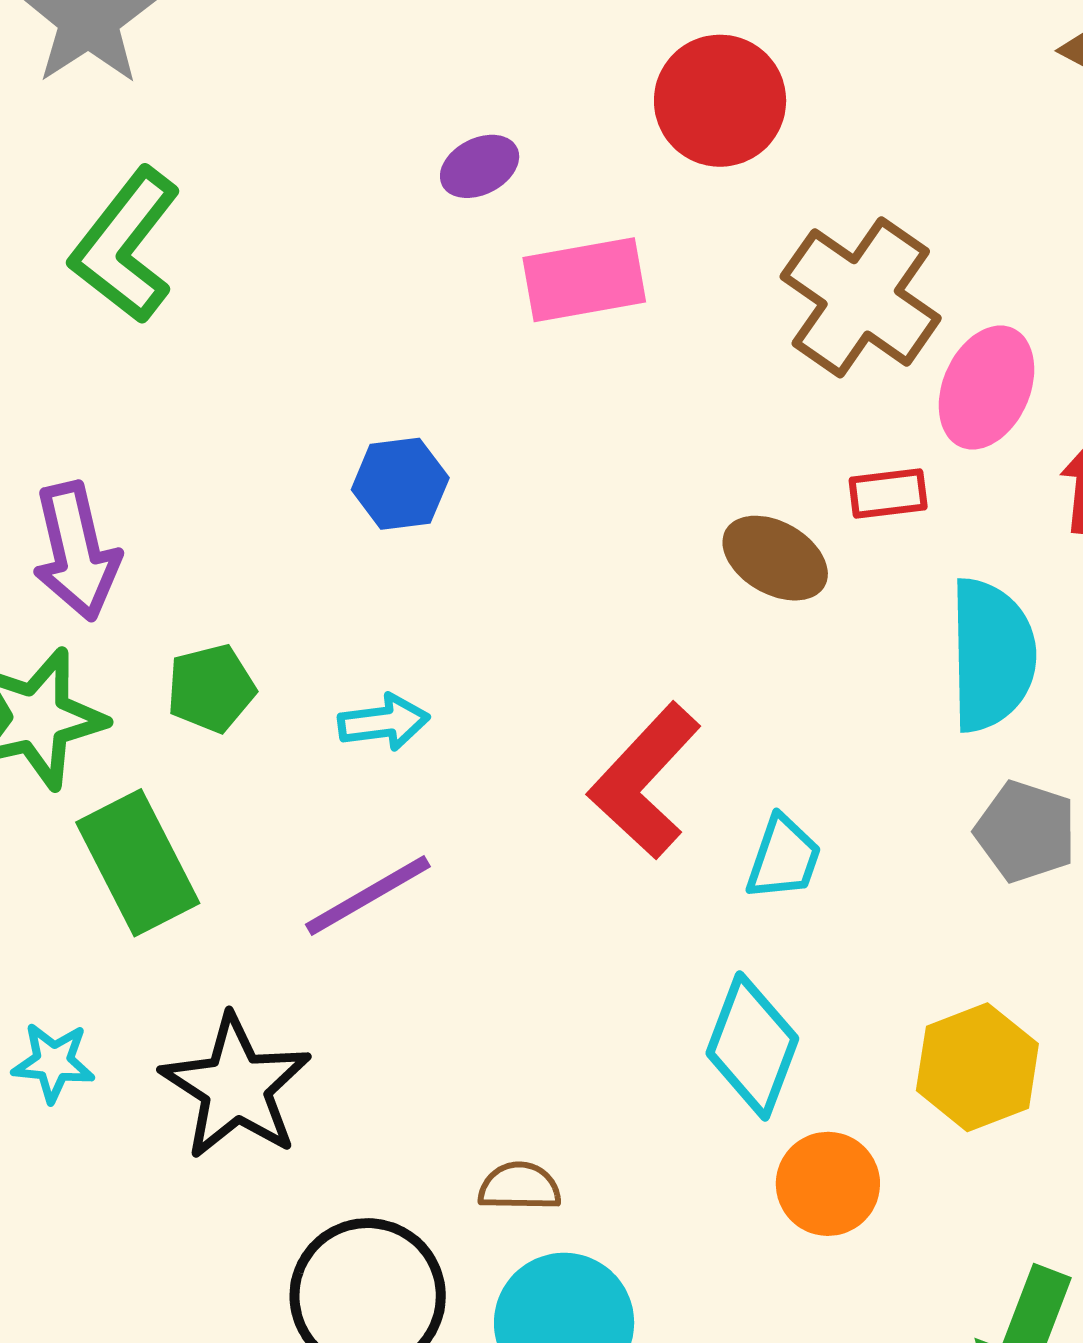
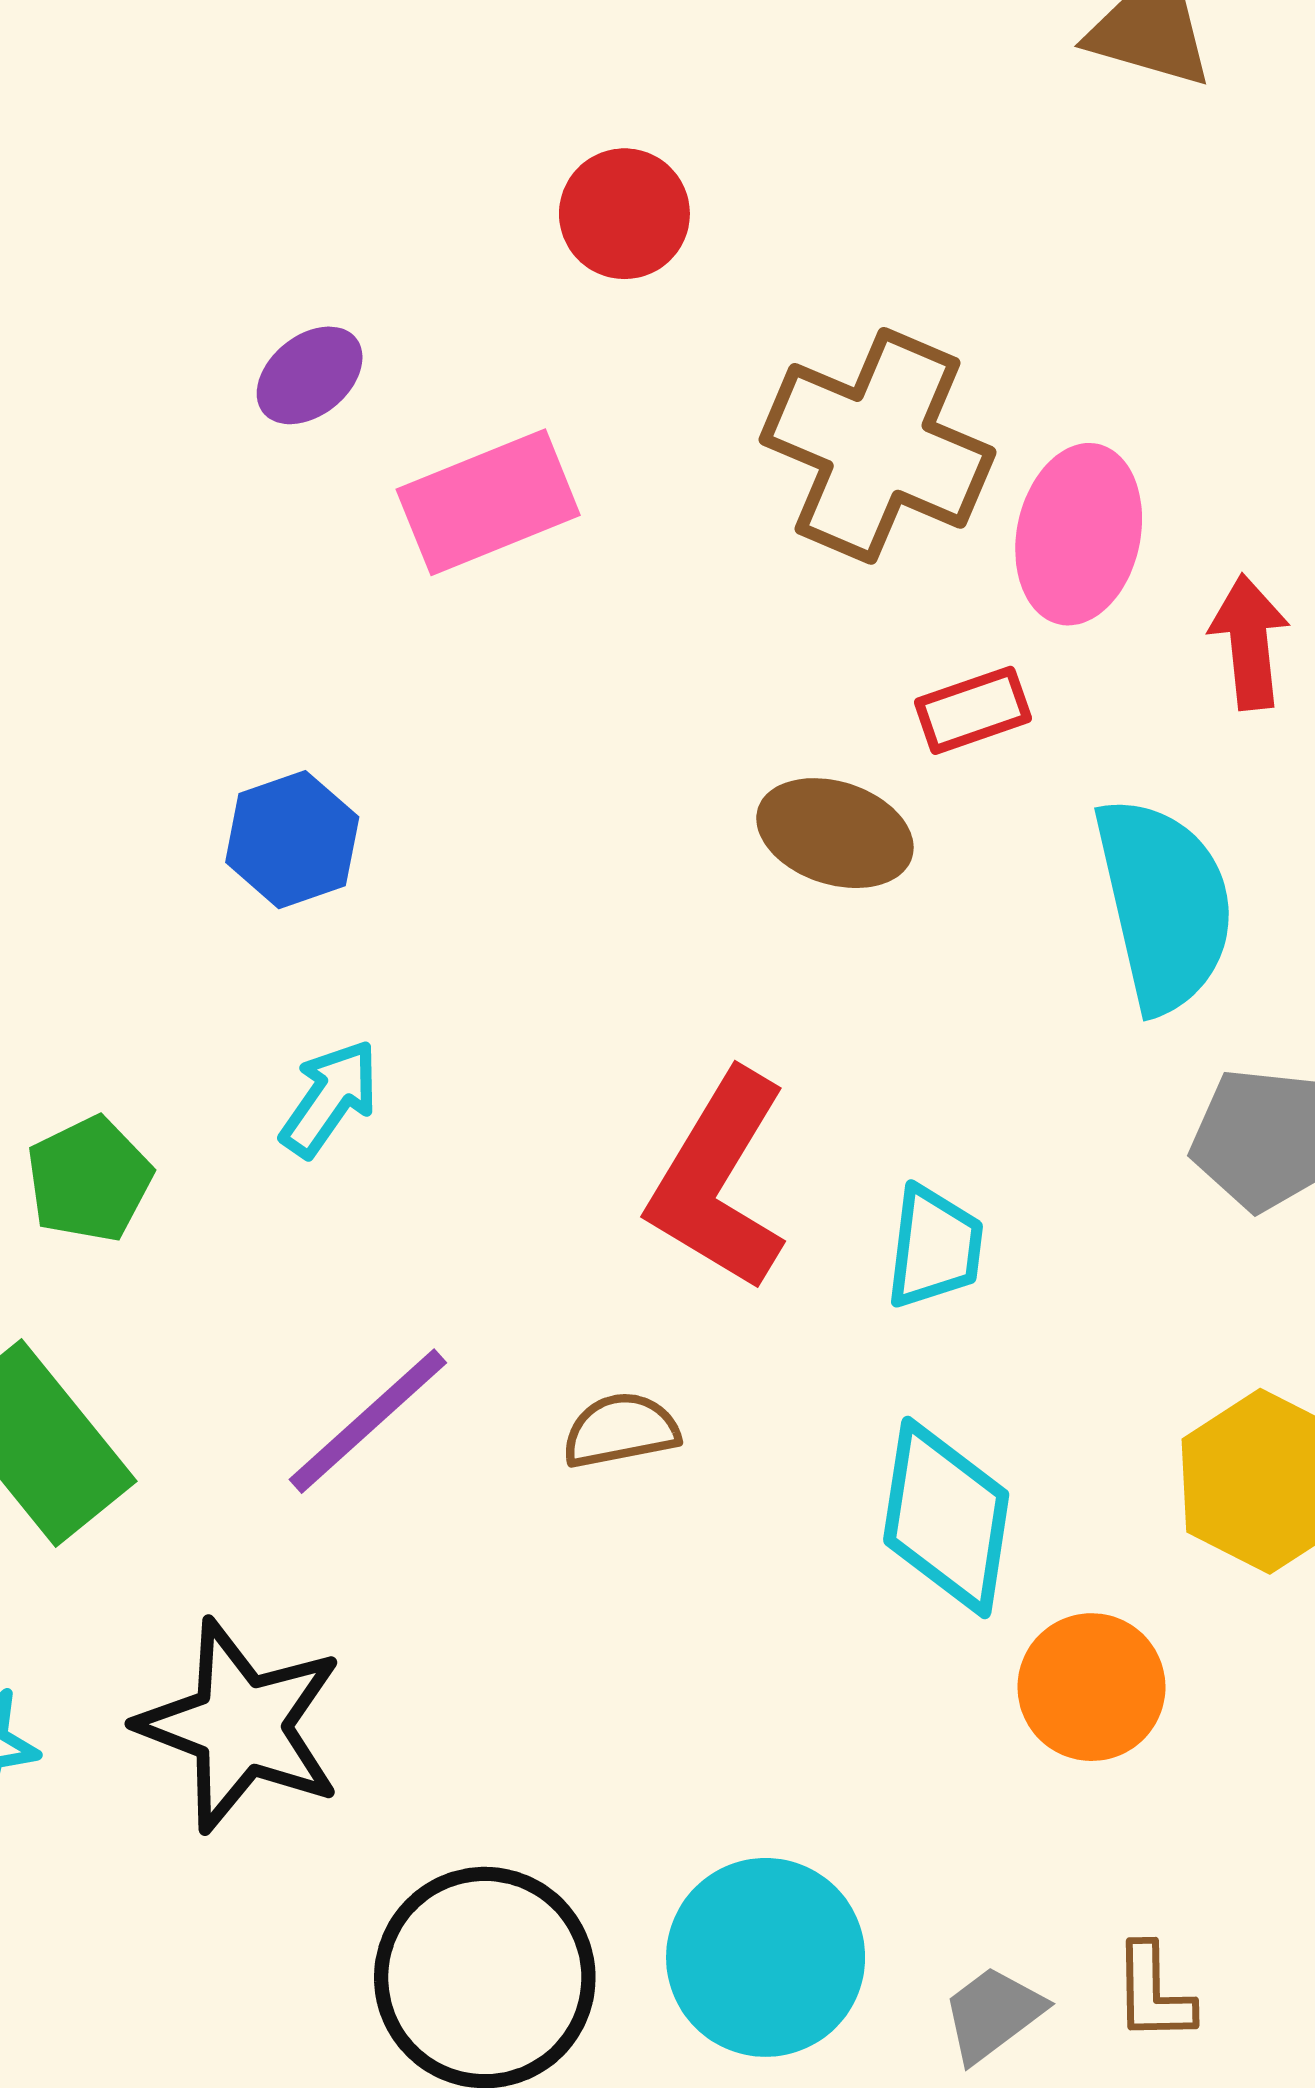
red circle: (720, 101) -> (624, 214), size x0.7
cyan arrow: (384, 722) -> (330, 1098), moved, turned -36
brown semicircle: (520, 1187) -> (621, 1430), moved

